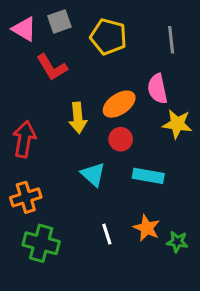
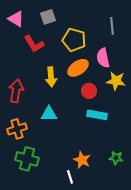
gray square: (59, 21) -> (48, 17), moved
yellow pentagon: (108, 37) -> (74, 40), moved
red circle: (121, 139) -> (89, 91), moved
cyan triangle: (93, 174) -> (49, 114), moved, turned -42
orange star: (147, 228) -> (82, 160), moved
white line: (107, 234) -> (70, 177), moved

